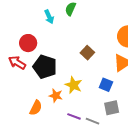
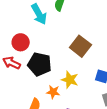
cyan arrow: (49, 17) -> (39, 14), size x1.5
brown square: (87, 53) -> (80, 46), size x1.5

